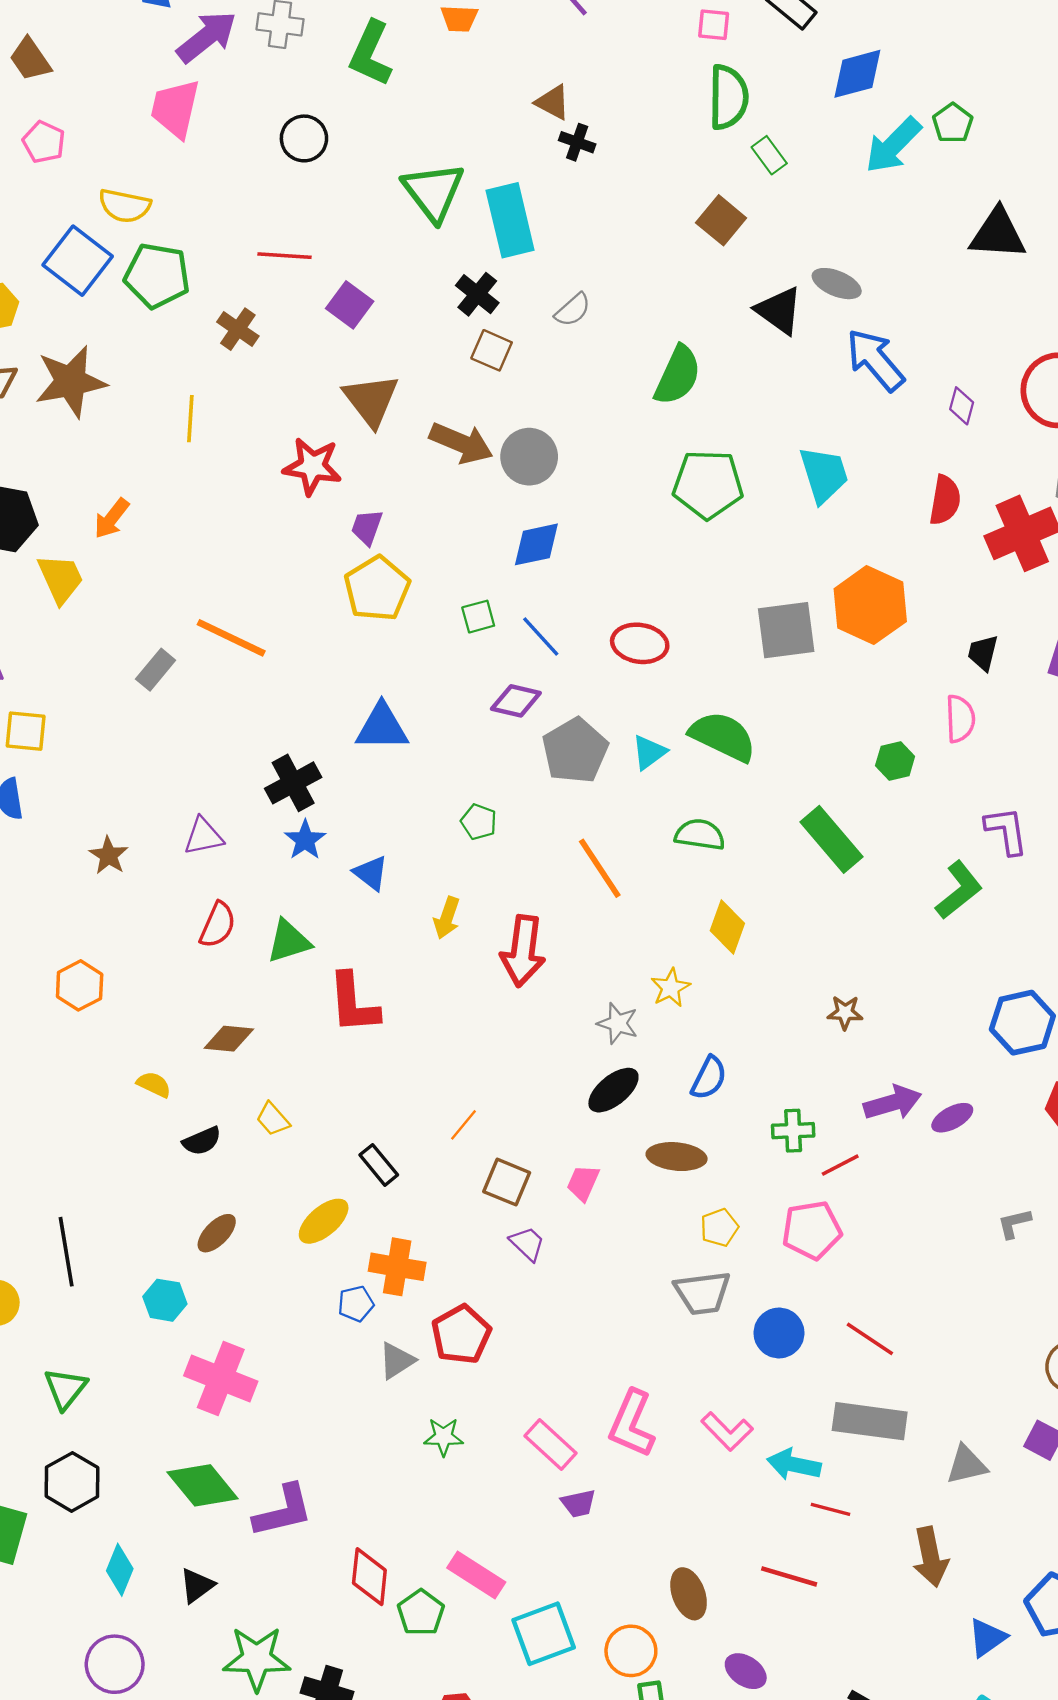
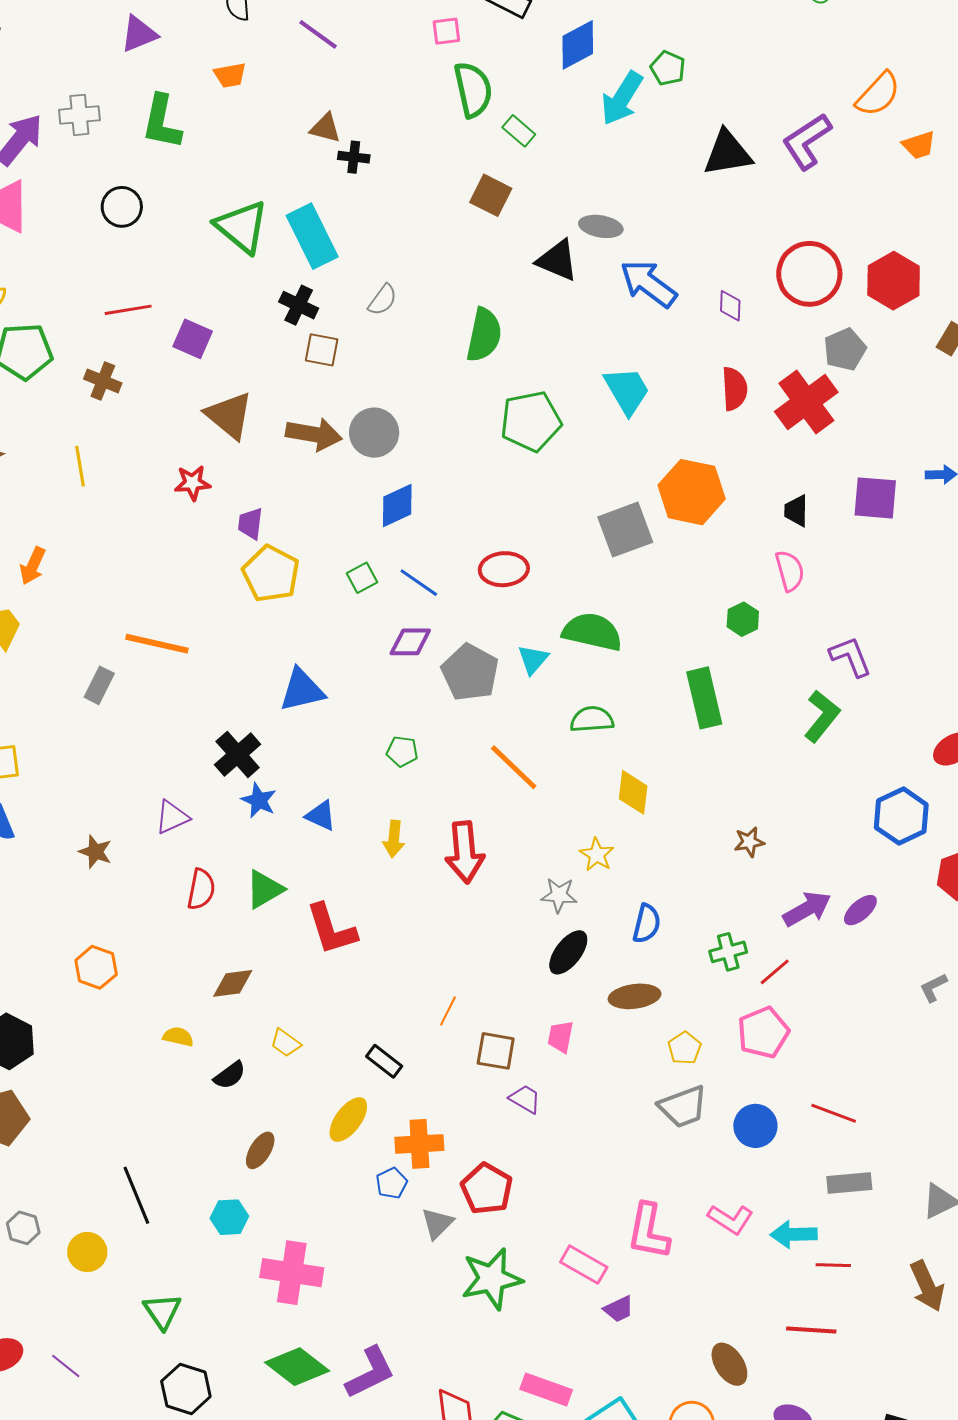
red star: (312, 466) -> (192, 483), size x0.7
green rectangle: (831, 839) -> (704, 698), turned 40
gray rectangle: (870, 1421) -> (849, 1183), size x0.7
green star: (444, 1437) -> (492, 1279), size x1.8

